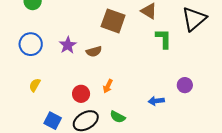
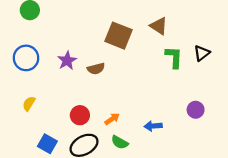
black triangle: (194, 19) -> (202, 53), moved, size x0.6
orange arrow: (108, 86) -> (112, 119), moved, turned -152
blue arrow: (156, 101) -> (153, 126), moved

